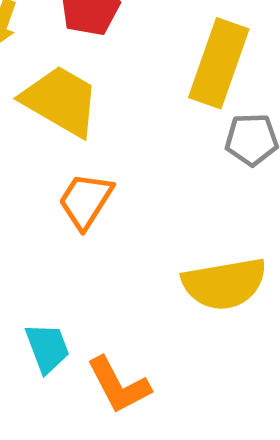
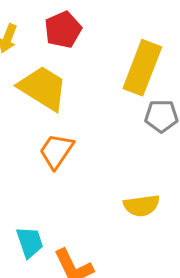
yellow semicircle: (224, 284) -> (141, 206), size x0.7

